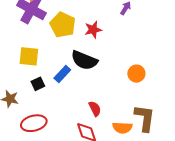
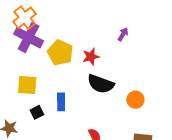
black semicircle: (84, 60) -> (101, 84), moved
blue rectangle: (62, 74) -> (61, 102), turned -42

